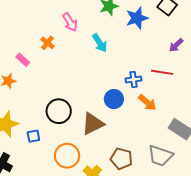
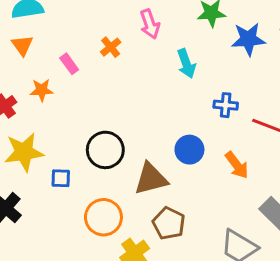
blue cross: (134, 79) -> (226, 105), moved
brown pentagon: (121, 159) -> (169, 223), moved

